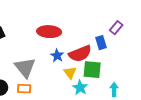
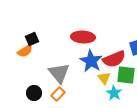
blue star: (57, 56) -> (91, 61), size x1.6
orange rectangle: (24, 89) -> (58, 94), turned -48

